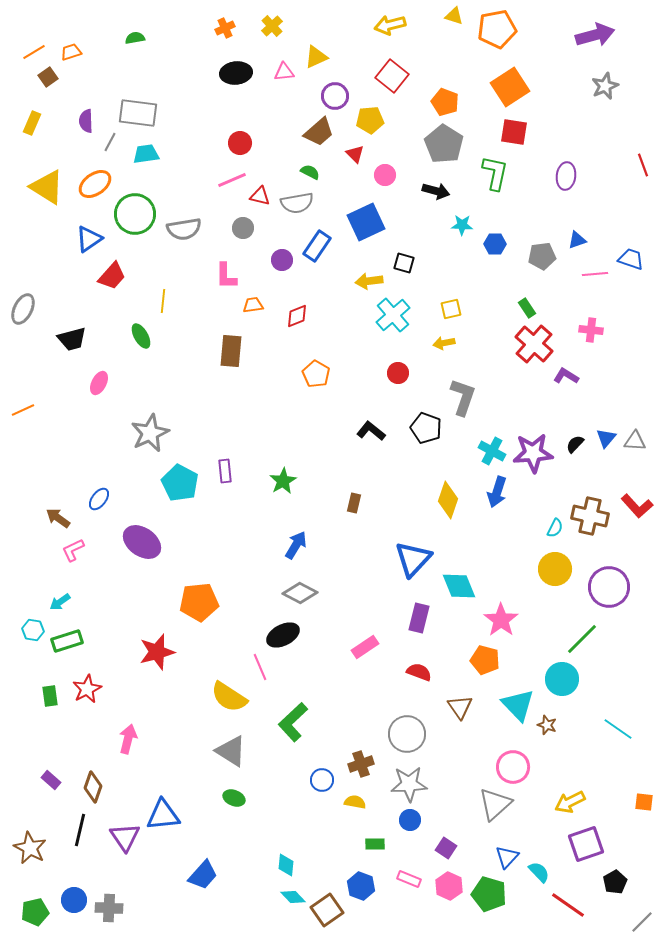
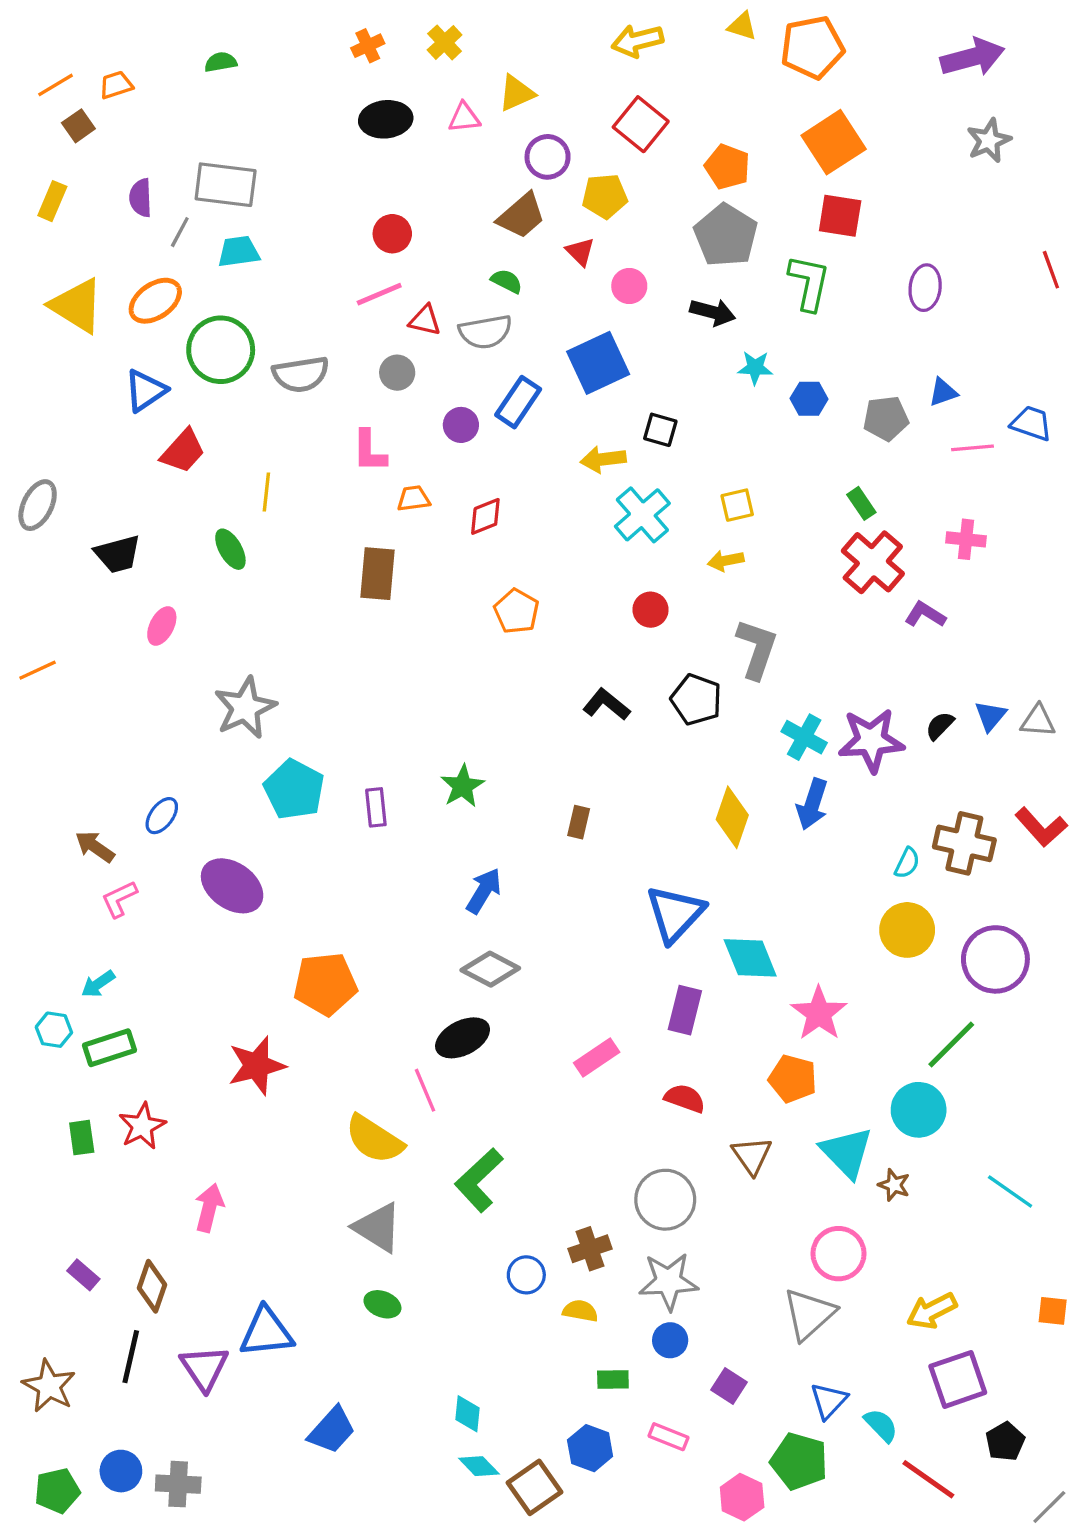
purple rectangle: (225, 471) -> (376, 807), moved
pink hexagon: (449, 886) -> (742, 1497), moved

